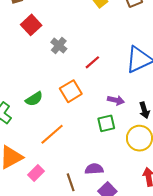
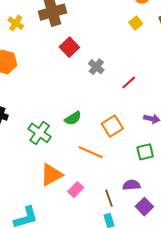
orange square: (71, 91) -> (112, 126), moved
green square: (106, 123) -> (145, 152), moved
orange line: (52, 134) -> (91, 152), turned 65

